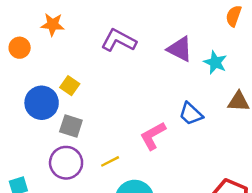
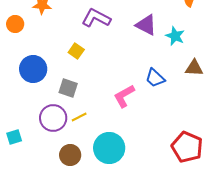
yellow square: (70, 86) -> (76, 51), moved
gray square: (71, 126) -> (68, 88), moved
yellow line: (110, 161) -> (79, 117), moved

